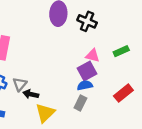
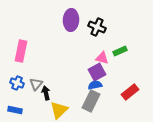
green rectangle: (121, 51) -> (120, 51), moved
black arrow: (31, 94) -> (46, 93), turned 64
gray rectangle: (80, 103) -> (91, 101), size x1.5

